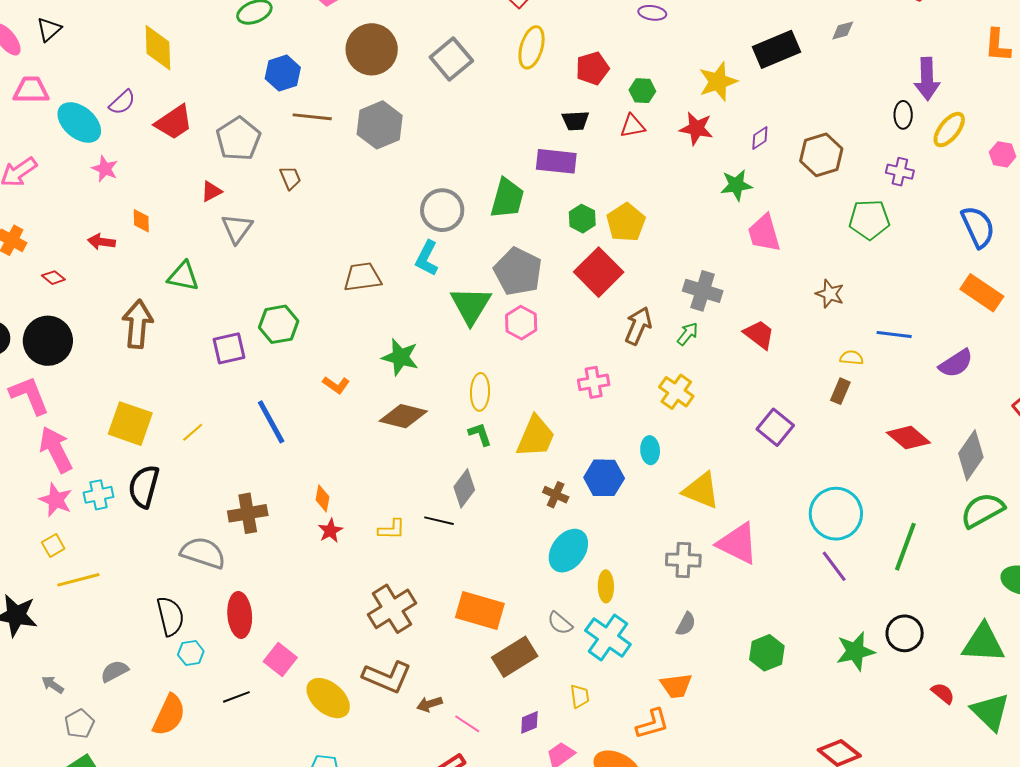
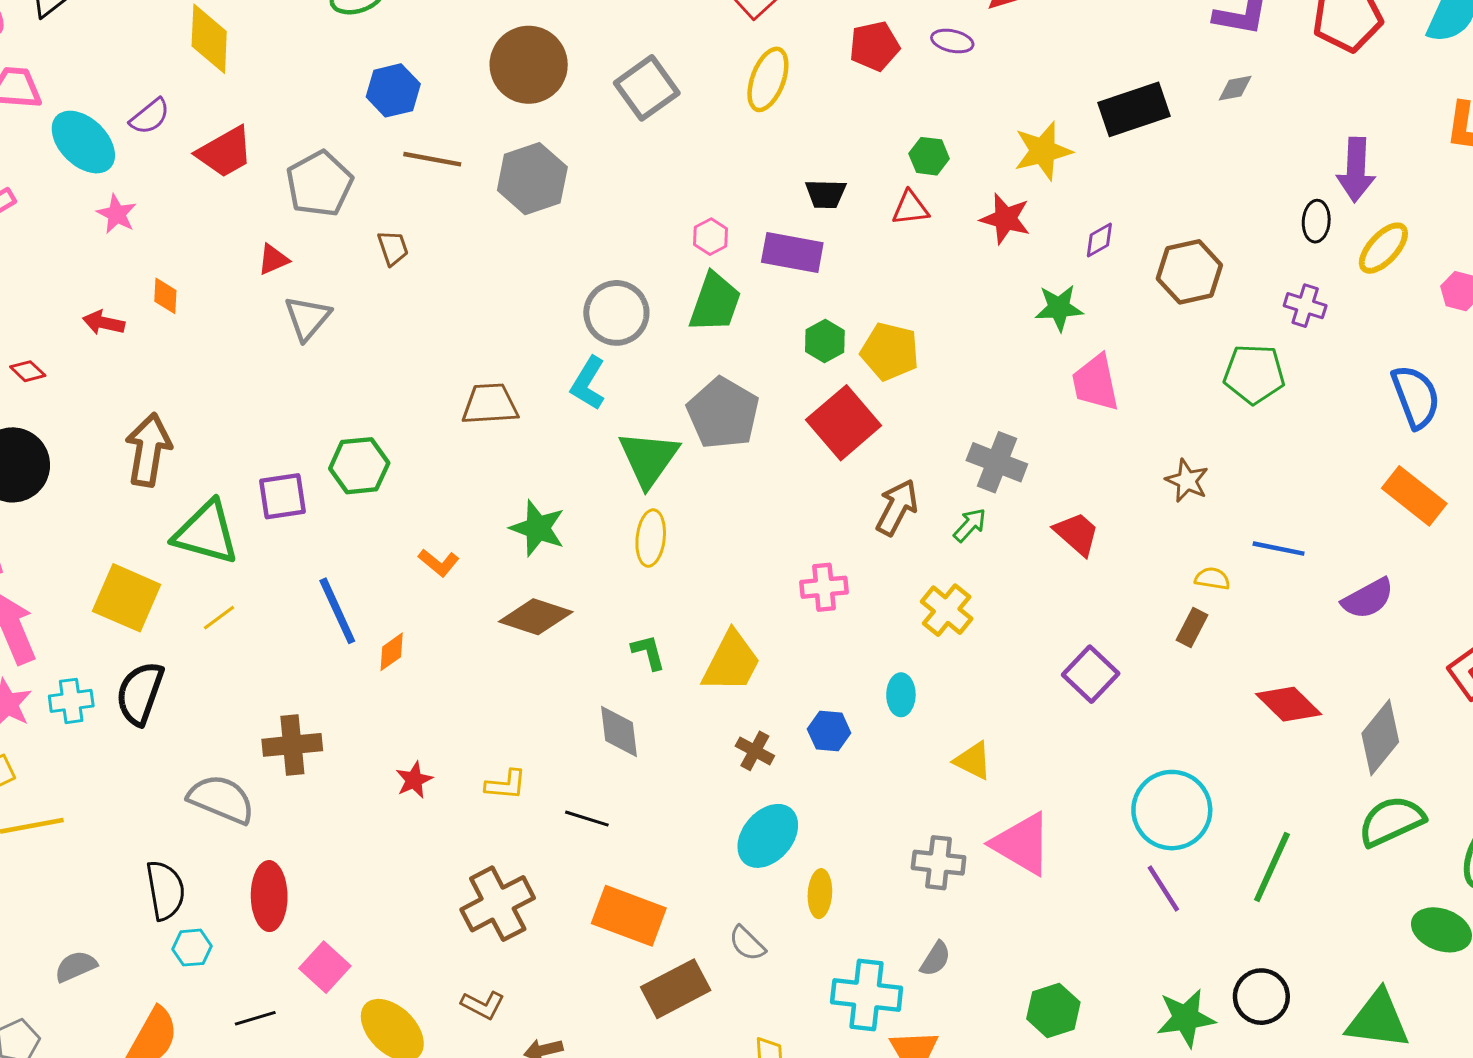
red pentagon: (592, 68) -> (874, 46), moved
yellow pentagon: (626, 222) -> (890, 352), turned -30
green triangle: (183, 276) -> (206, 533), moved, size x1.4
pink hexagon: (521, 323) -> (711, 237), moved, size x0.7
yellow ellipse: (480, 392) -> (651, 538), moved
blue hexagon: (604, 478) -> (829, 731), size x0.7
gray diamond: (464, 488) -> (619, 732), turned -48
yellow triangle: (701, 490) -> (973, 761), size x0.7
orange diamond: (322, 498) -> (392, 652), moved, turned 40
black line: (439, 521) -> (587, 819), moved
cyan cross: (608, 637) -> (867, 995), moved, turned -33
brown L-shape: (387, 677) -> (483, 1005), size x0.6

